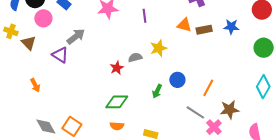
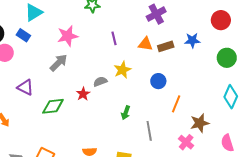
purple line: (145, 16) -> (114, 38), moved
gray arrow: (76, 36) -> (59, 63), moved
blue circle: (177, 80) -> (158, 81), moved
green diamond: (117, 102) -> (53, 106), moved
gray line: (195, 112) -> (149, 131), moved, turned 54

